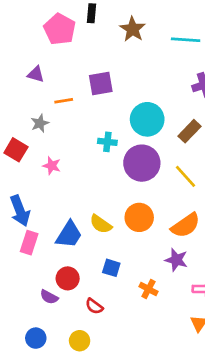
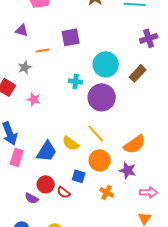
yellow line: (186, 176) -> (96, 133), moved
orange circle: (139, 217) -> (100, 160), moved
red semicircle: (94, 306) -> (64, 192), moved

